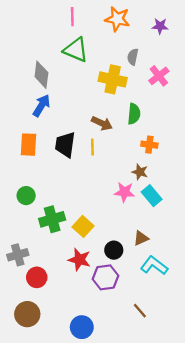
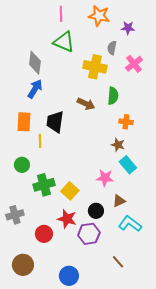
purple star: (160, 26) -> (128, 28), moved
yellow line: (92, 147) -> (40, 141), moved
pink star: (124, 192) -> (105, 178), moved
red circle: (37, 277) -> (44, 234), moved

